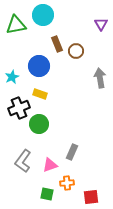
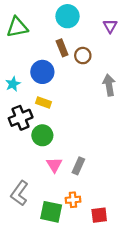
cyan circle: (43, 15) -> (68, 16), moved
gray L-shape: (23, 161) -> (19, 193), moved
pink triangle: (50, 165) -> (54, 165), moved, turned -42
green square: (47, 194) -> (51, 212), size x1.5

